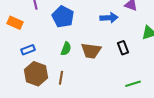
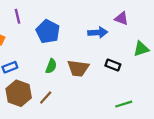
black rectangle: (123, 48) -> (113, 65), turned -48
brown line: (61, 78) -> (46, 98), turned 32

